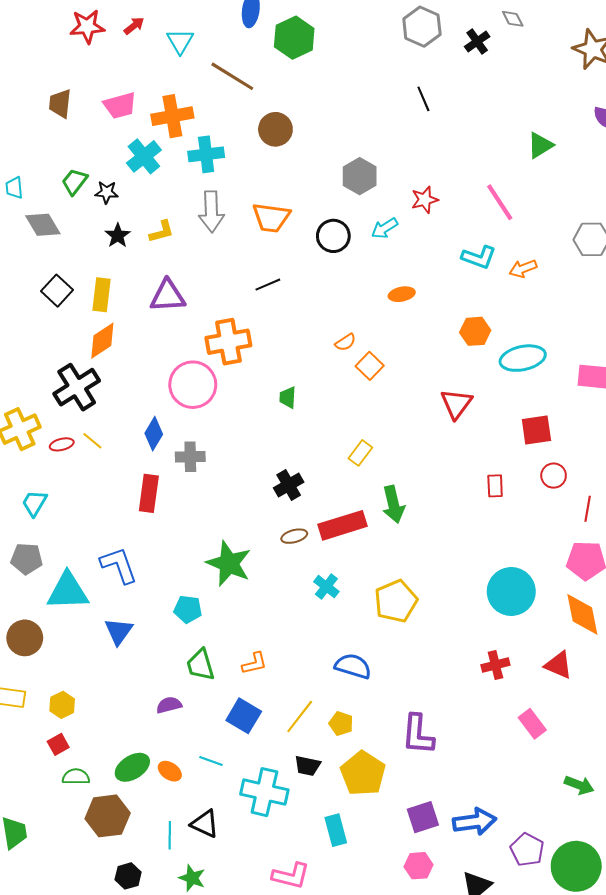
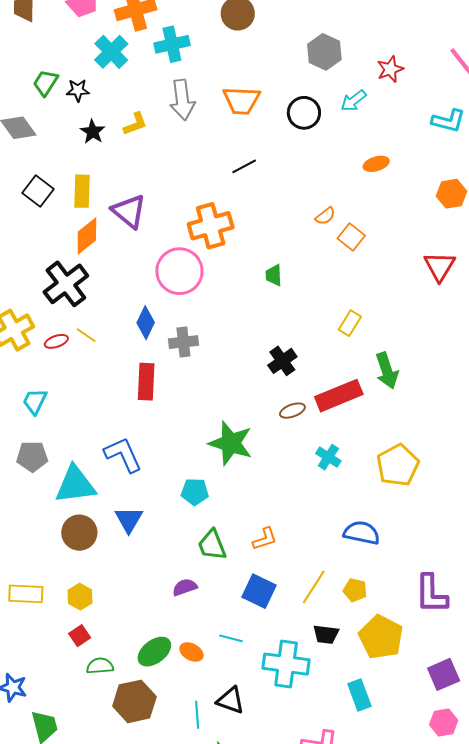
purple triangle: (168, 296) -> (129, 211), moved, turned 48
brown circle: (25, 638) -> (79, 533), moved

